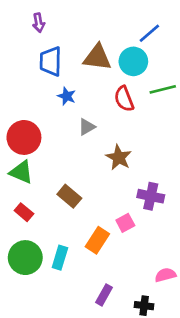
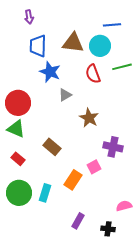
blue line: (149, 33) -> (112, 25), turned 36
blue star: (67, 96) -> (50, 72), size x1.5

